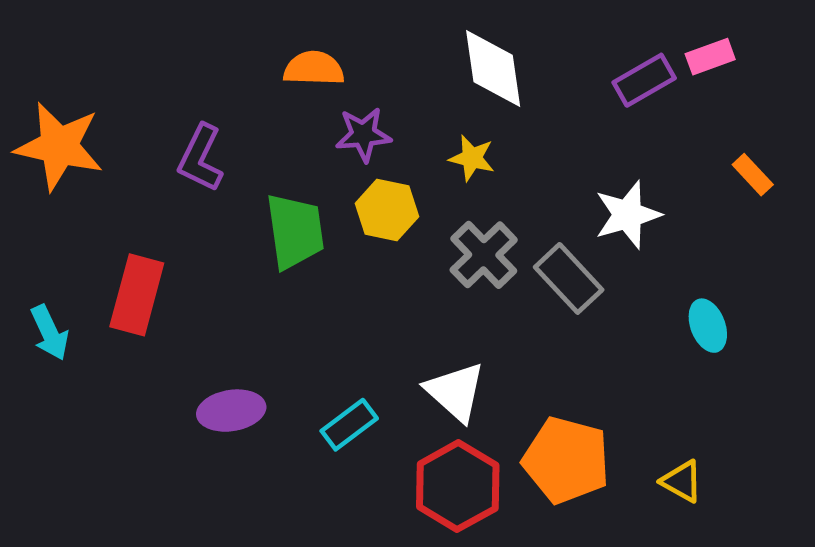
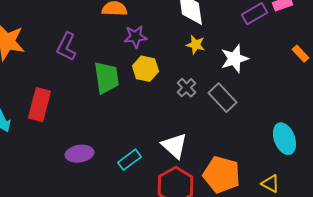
yellow star: (472, 158) -> (195, 45), moved
white star: (628, 215) -> (234, 59), moved
gray cross: (484, 255) -> (186, 88), size x0.7
cyan ellipse: (708, 326) -> (284, 139), moved, size x1.4

